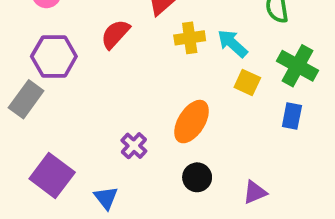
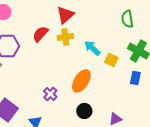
yellow cross: (190, 38) -> (65, 37), moved
cyan arrow: (232, 43) -> (92, 48), moved

